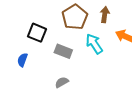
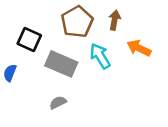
gray rectangle: (63, 51) -> (61, 64), size x1.4

